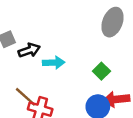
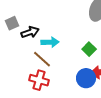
brown line: (25, 97) -> (42, 59), moved

